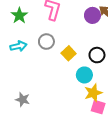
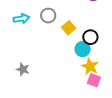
black circle: (97, 55) -> (90, 37), moved
yellow star: (93, 93) -> (90, 66), turned -30

